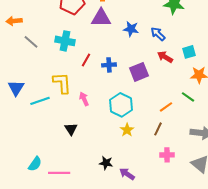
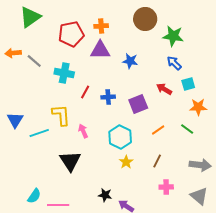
blue arrow: (158, 34) -> (174, 63), moved
gray line: (31, 42) -> (34, 61), moved
orange line: (166, 107) -> (158, 130), moved
black triangle: (71, 129) -> (70, 161), size x1.6

